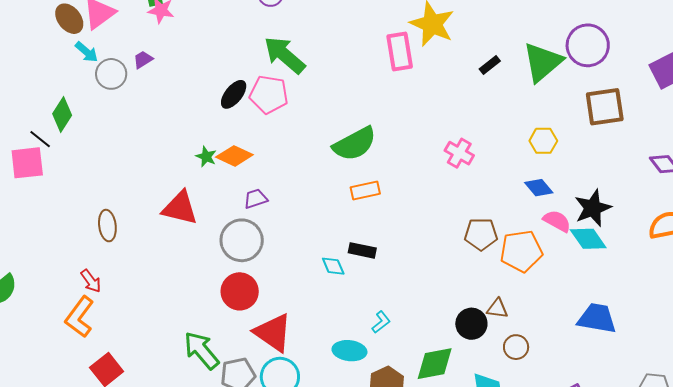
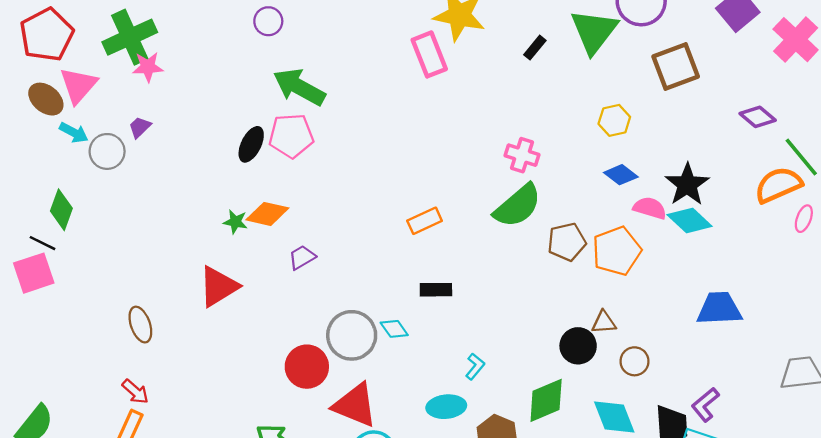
green semicircle: (355, 144) -> (518, 206), moved
red triangle: (180, 208) -> (218, 287), turned -33
gray circle: (242, 240) -> (352, 335), moved
cyan diamond: (333, 266) -> (394, 329), moved

